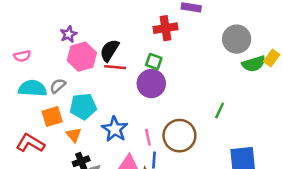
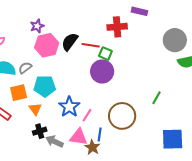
red line: (115, 67) -> (91, 45), moved
pink line: (148, 137) -> (87, 115), moved, turned 40

